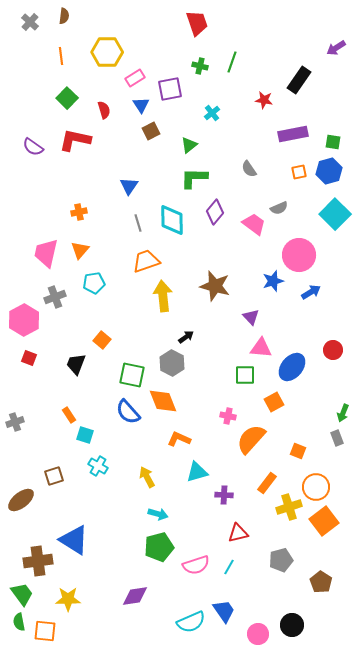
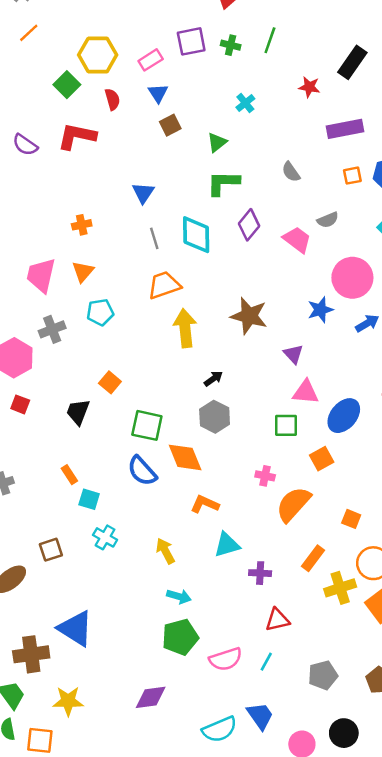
yellow hexagon: (107, 52) -> (98, 55), moved
orange line: (61, 56) -> (29, 33), moved, turned 54
purple square: (170, 89) -> (191, 41), moved
gray hexagon: (172, 363) -> (215, 417), moved
gray pentagon: (281, 560) -> (323, 675), moved

